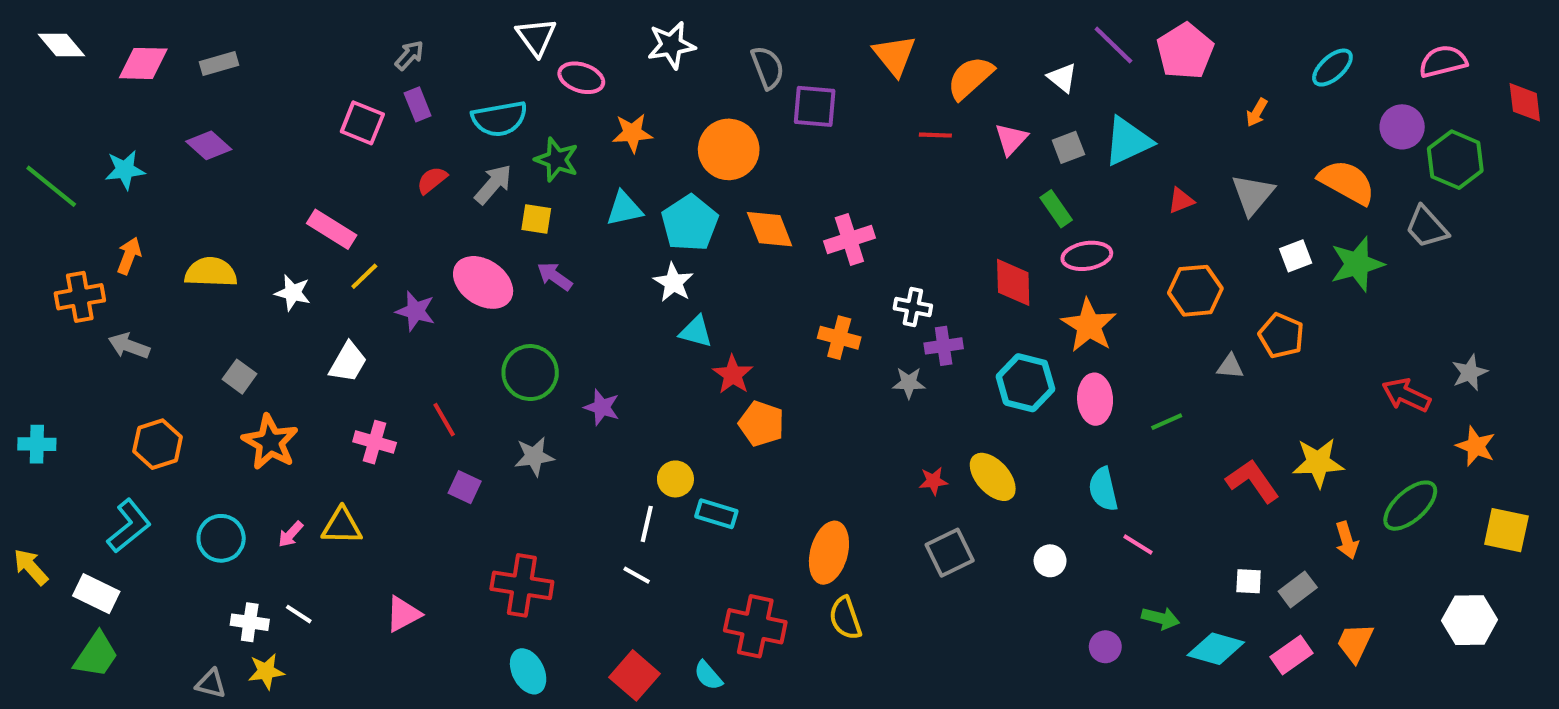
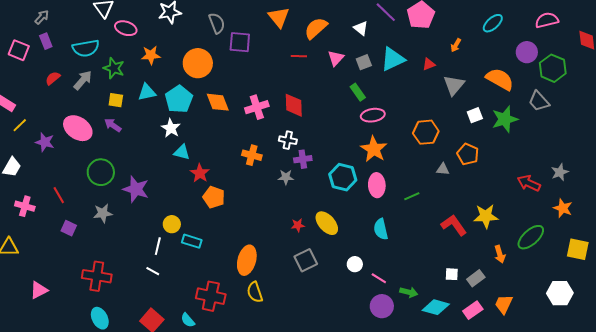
red triangle: (1181, 201) -> (429, 64), moved
yellow square: (536, 219) -> (116, 100), moved
red diamond: (1013, 282) -> (294, 105), moved
purple star: (602, 407) -> (136, 189), size x1.5
pink line: (1138, 544) -> (379, 278), moved
purple circle: (1105, 647) -> (382, 306), size x1.5

